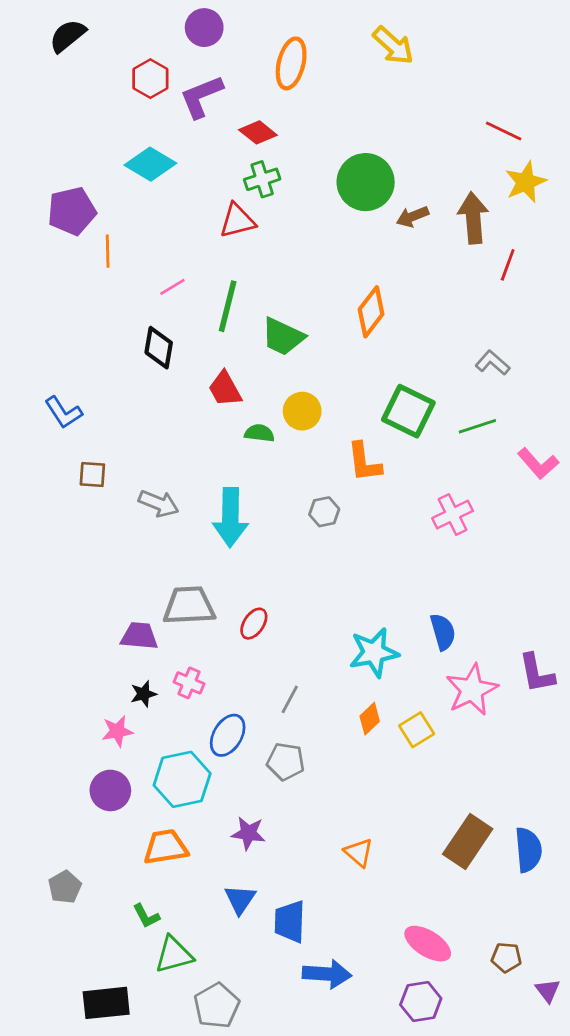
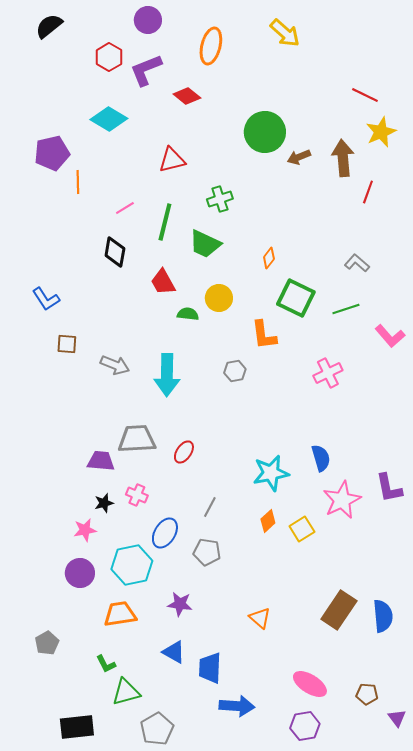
green cross: (262, 179) -> (220, 199), moved
orange diamond: (371, 312) -> (269, 258), moved, size x0.6
blue triangle: (240, 899) -> (174, 652), turned -35

